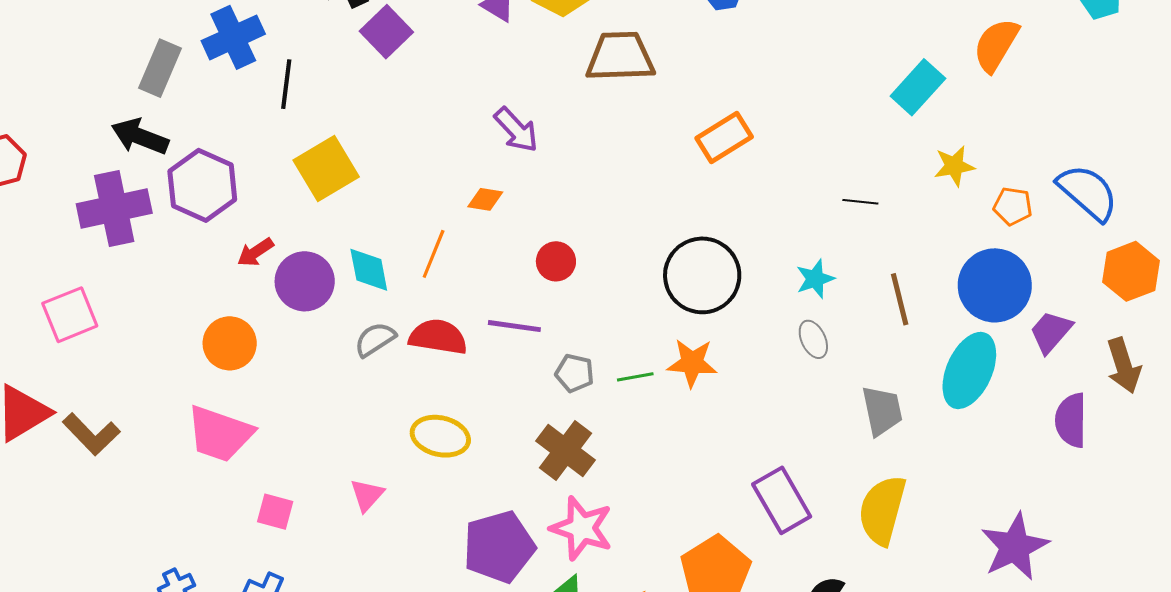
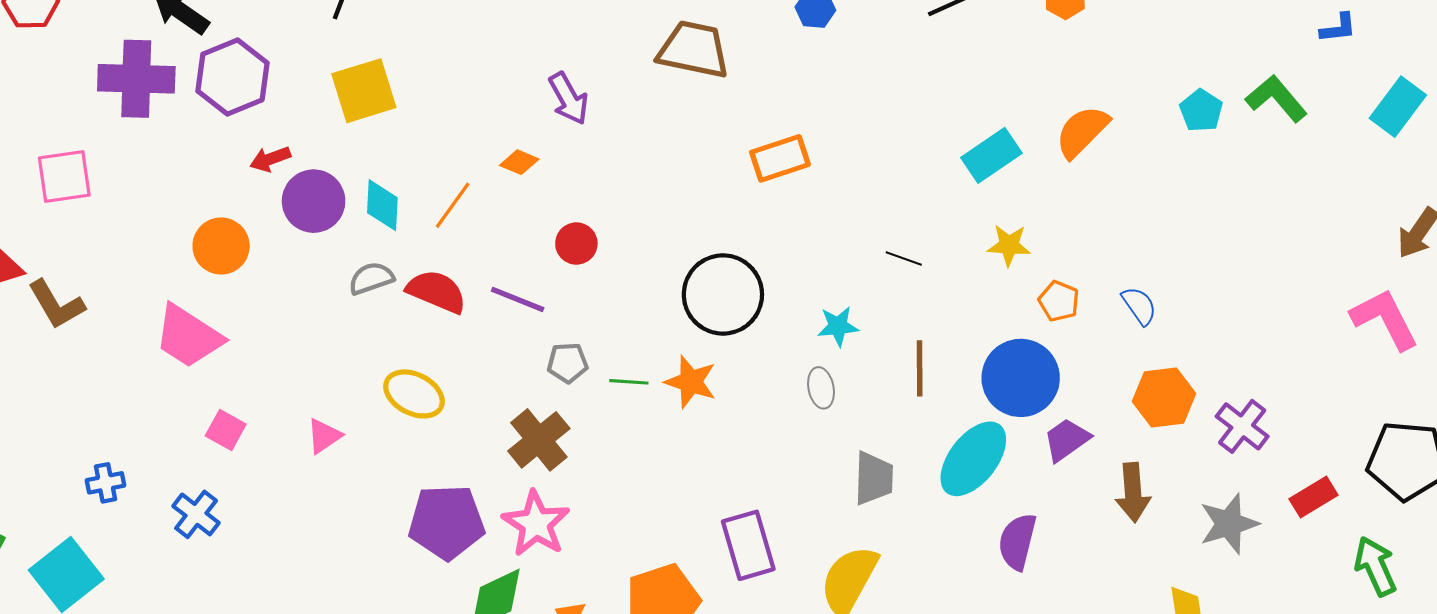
blue semicircle: (1088, 192) -> (1139, 306), size x0.6
gray pentagon: (575, 373) -> (568, 363), turned -30
purple semicircle: (1071, 420) -> (1017, 542), moved

